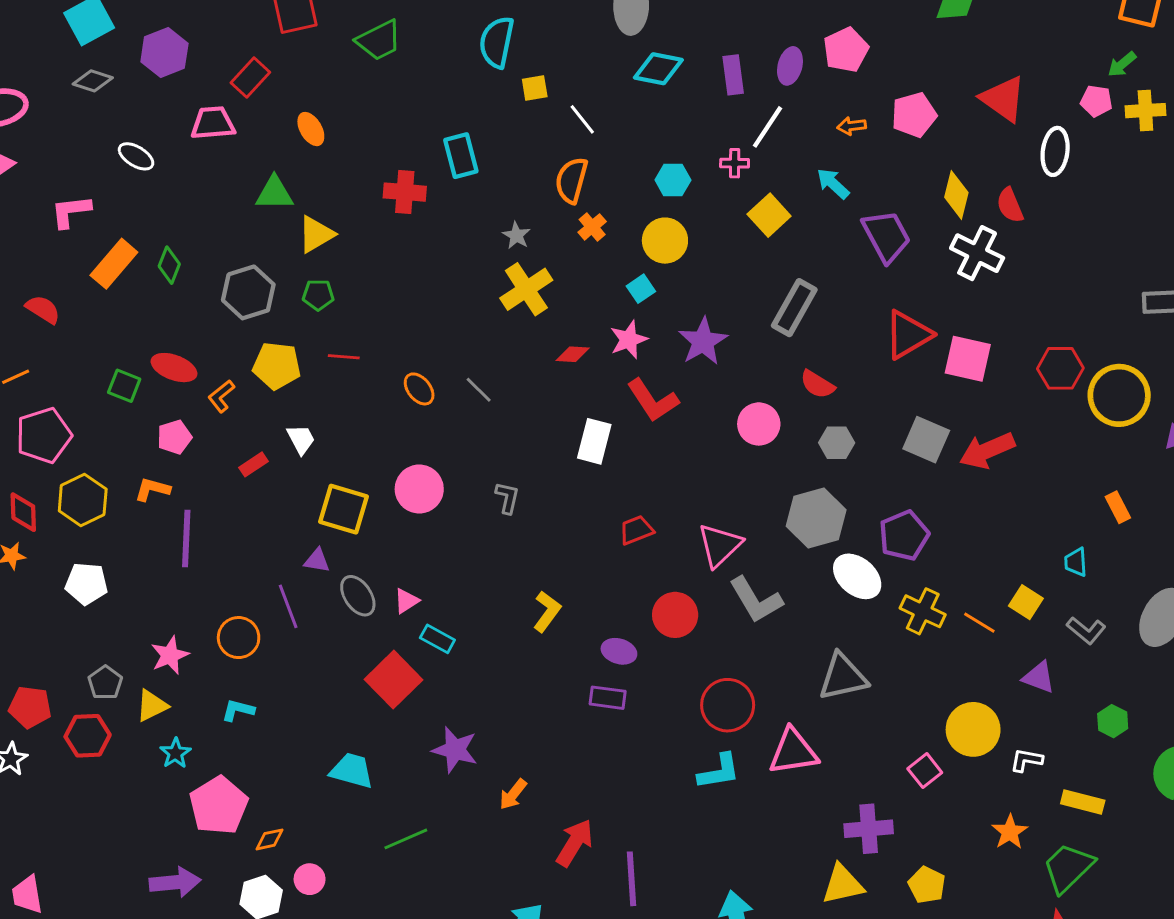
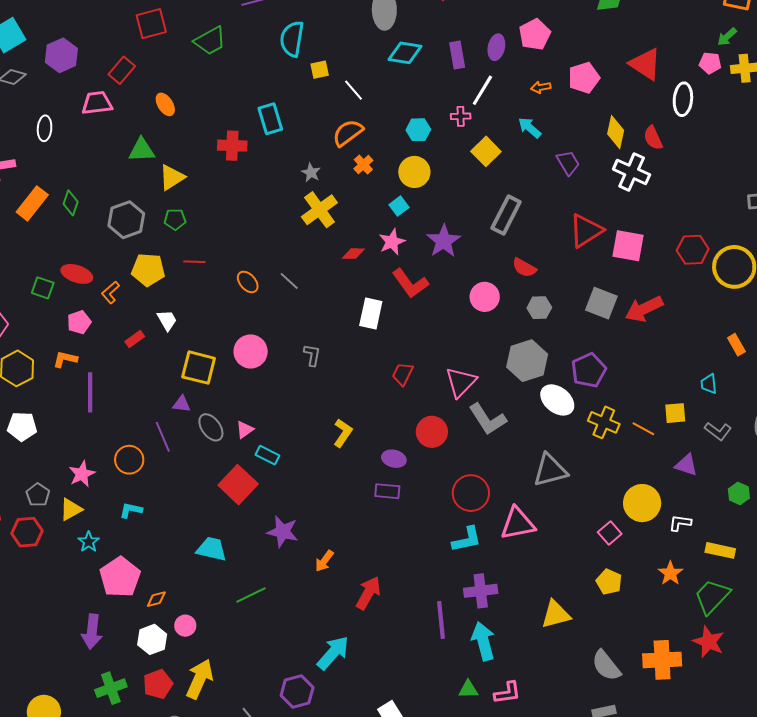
white ellipse: (136, 156) -> (45, 128), turned 65
orange semicircle: (571, 180) -> (348, 133), turned 40
purple trapezoid: (886, 236) -> (568, 163), size x0.7
red trapezoid: (636, 530) -> (403, 374), turned -40
yellow square: (1026, 602) -> (675, 413), turned -35
purple cross: (869, 829) -> (481, 591), moved
purple line: (632, 879) -> (441, 620), moved
purple arrow: (175, 882) -> (92, 632), turned 104
yellow pentagon: (927, 885) -> (609, 582), moved

